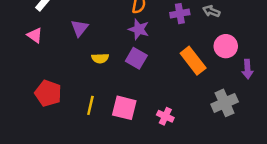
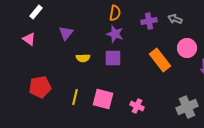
purple square: (136, 58) -> (113, 58), turned -30
red pentagon: (48, 93) -> (40, 87), turned -30
gray cross: (225, 103) -> (187, 107), moved

